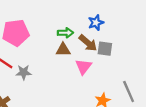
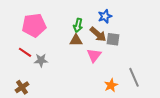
green arrow: (65, 33) -> (78, 25), turned 104

